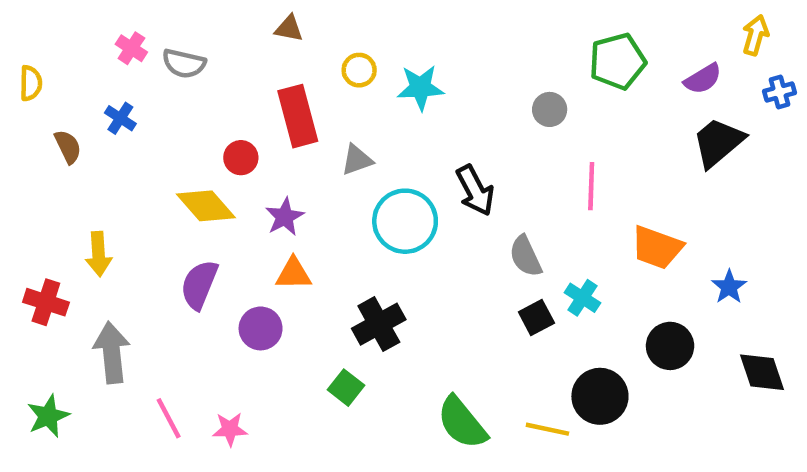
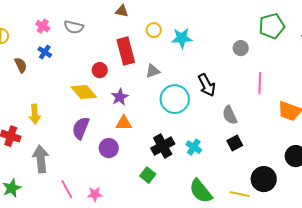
pink cross: (131, 48) -> (43, 26), moved
cyan cross: (582, 298) -> (194, 147), moved

